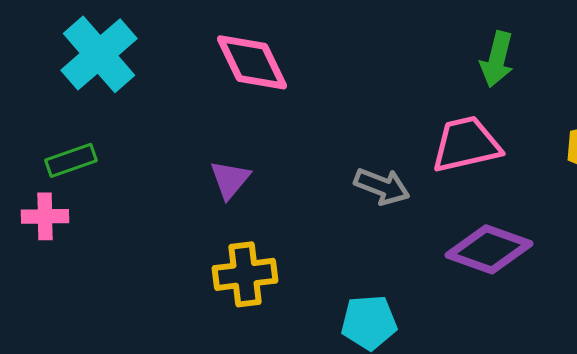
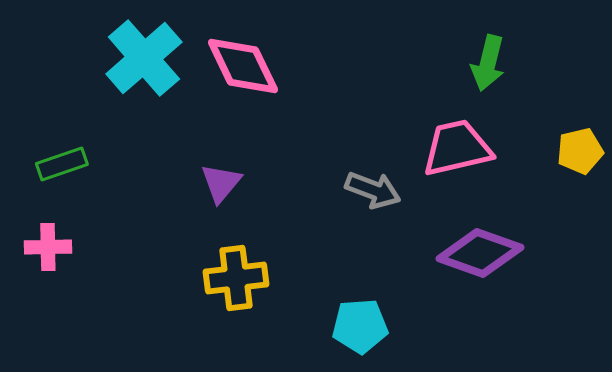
cyan cross: (99, 54) -> (144, 58), moved
pink cross: (45, 216) -> (48, 247), moved

